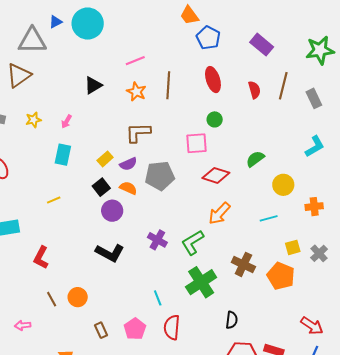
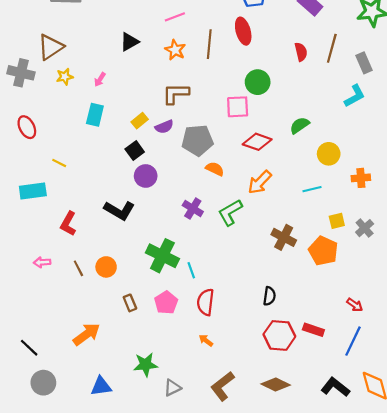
brown triangle: (19, 75) -> (51, 47), moved
red ellipse: (213, 80) -> (243, 31), moved
green circle: (215, 119) -> (258, 82), size x1.5
cyan L-shape: (315, 146) -> (355, 96), moved
orange semicircle: (128, 188) -> (215, 169), moved
yellow line: (54, 200) -> (59, 163), moved, turned 48
black L-shape: (110, 253) -> (119, 210), moved
green cross: (201, 282) -> (162, 256), moved, turned -32
pink arrow: (23, 325) -> (42, 262), moved
red arrow: (312, 326) -> (355, 305), size x0.7

